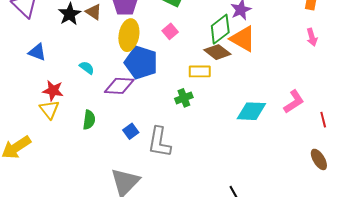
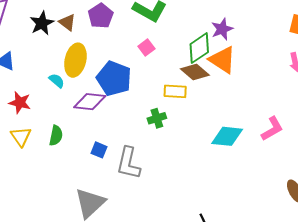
yellow ellipse: (129, 35) -> (75, 60), moved
yellow triangle: (49, 109) -> (21, 137), moved
blue square: (131, 131) -> (99, 150), turned -35

